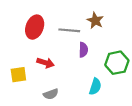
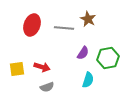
purple semicircle: (83, 50) -> (83, 53), moved, turned 32
red arrow: (45, 63) -> (42, 67), moved

